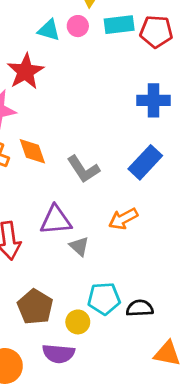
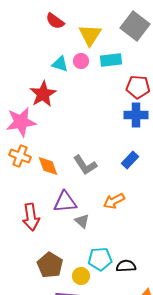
red pentagon: (156, 32) -> (138, 87), moved
orange diamond: (32, 151) -> (48, 166), moved
blue rectangle: (145, 162) -> (130, 160), size x0.7

